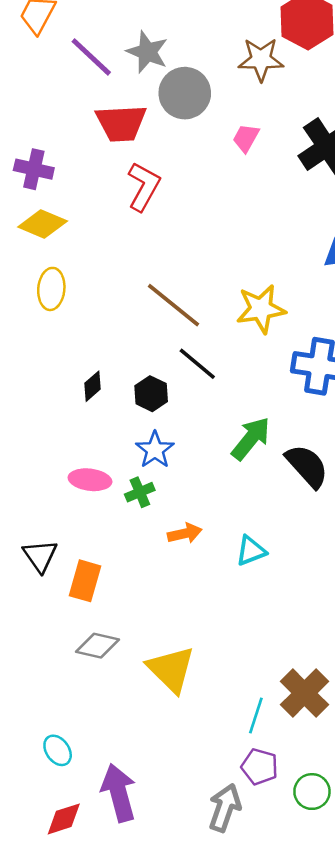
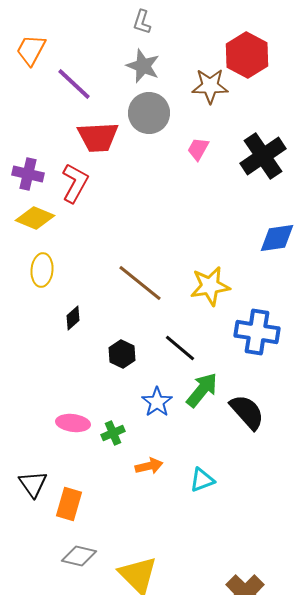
gray star: (147, 52) -> (143, 66), moved
red L-shape: (144, 187) -> (75, 183), moved
black line: (197, 364) -> (180, 348), moved
black diamond: (92, 386) -> (73, 318), moved
blue star: (155, 450) -> (157, 402), moved

